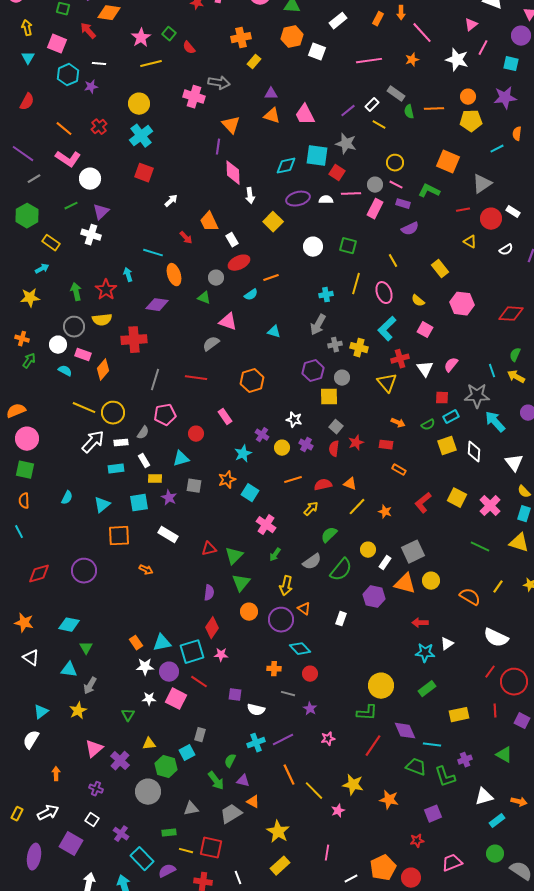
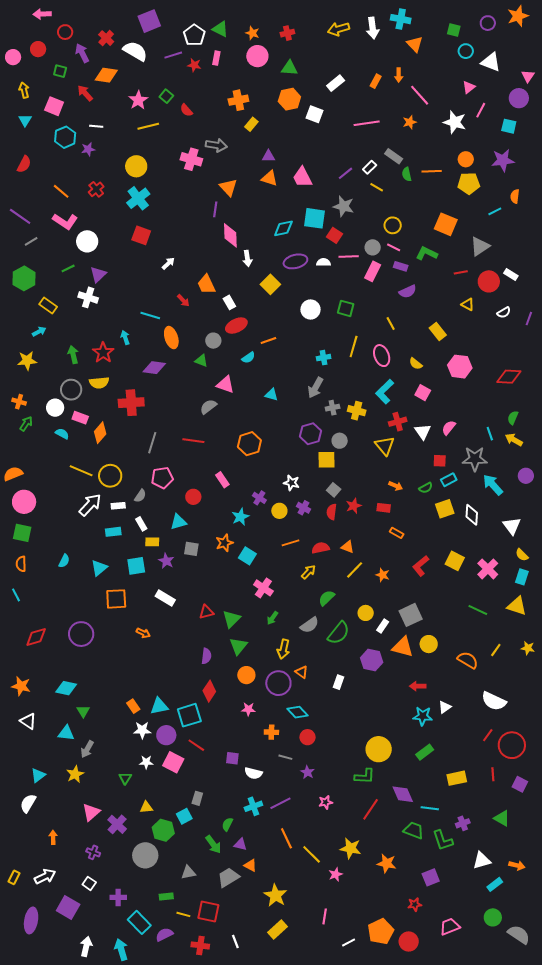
pink star: (221, 655) -> (248, 709), moved
purple cross: (121, 834) -> (118, 897), turned -35

